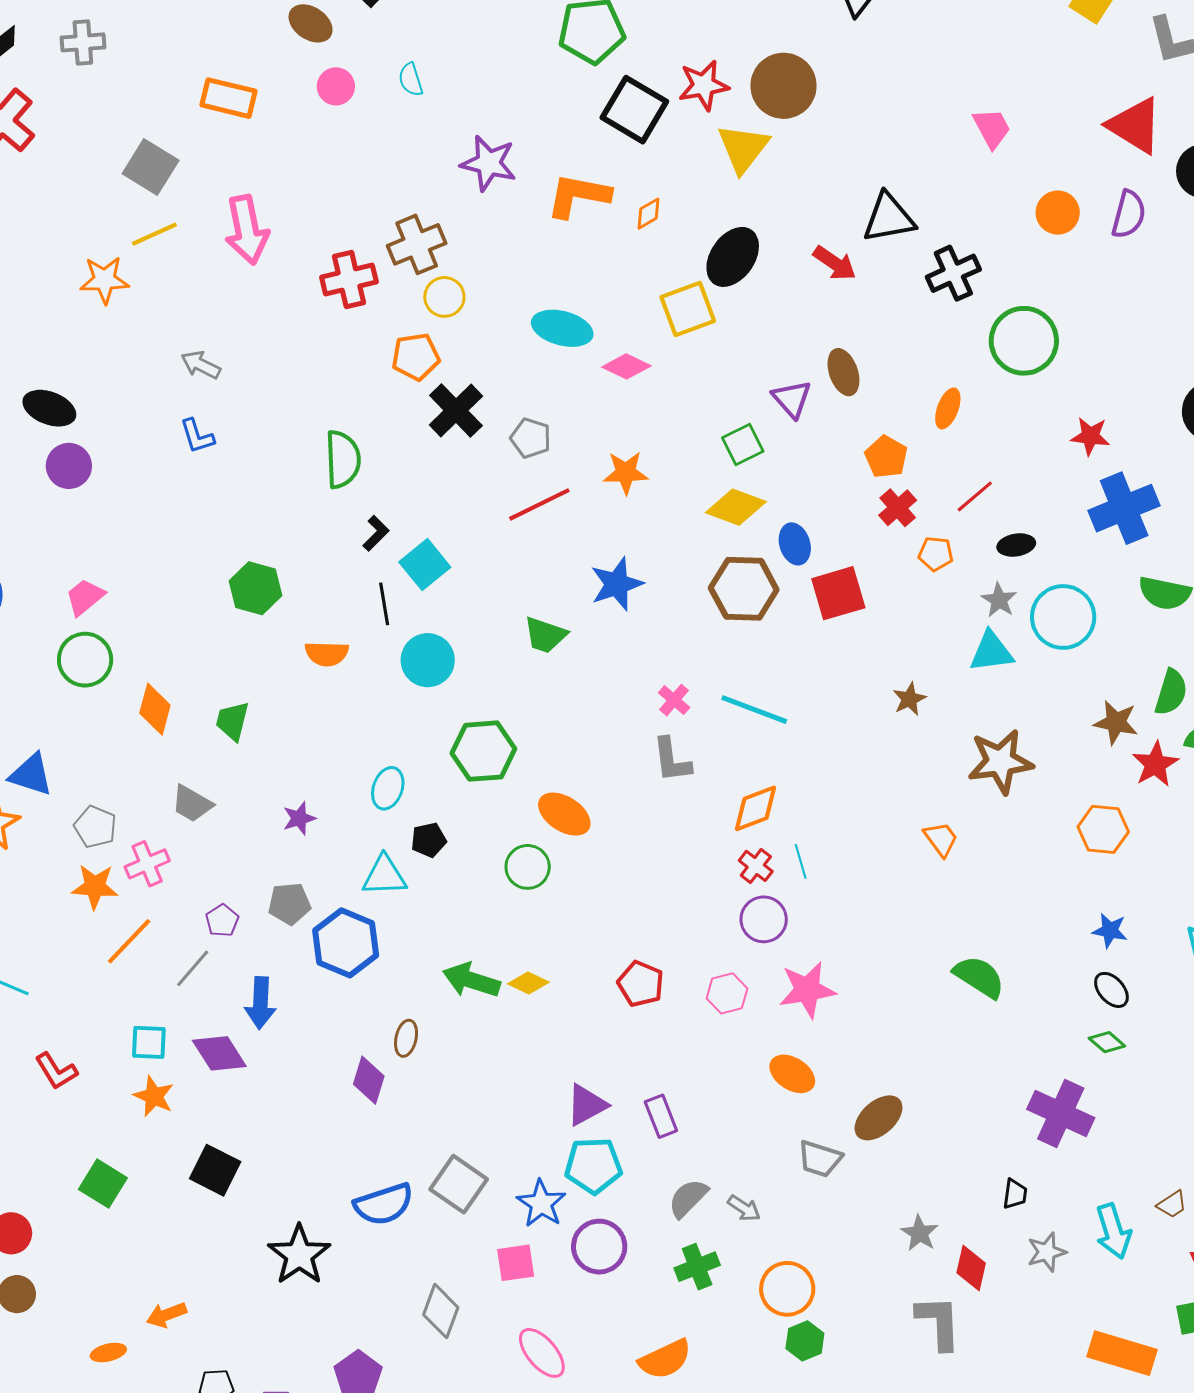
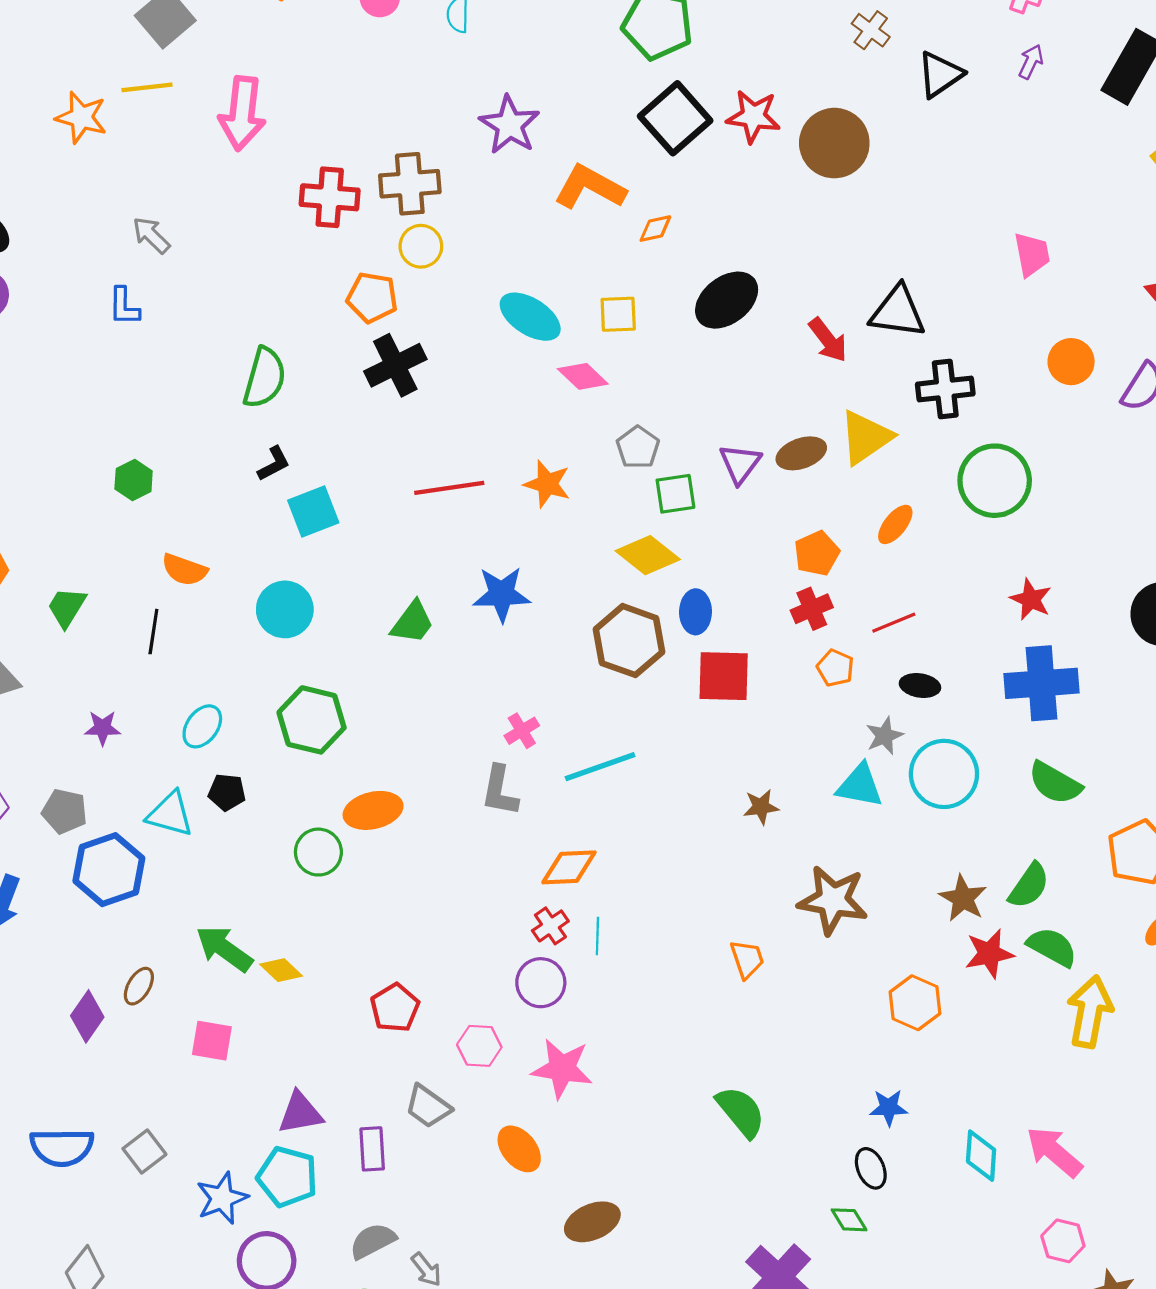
yellow triangle: (743, 148) -> (866, 437), moved
yellow square: (688, 309) -> (618, 314), moved, size x0.7
brown ellipse: (843, 372) -> (801, 453), turned 72
gray pentagon: (531, 438) -> (638, 447), moved
green hexagon: (256, 588) -> (134, 480), size x0.7
black line: (384, 604) -> (153, 632), moved
green trapezoid: (545, 635) -> (412, 622), turned -90
cyan line: (754, 710) -> (600, 767), turned -58
orange ellipse: (564, 814) -> (373, 810), turned -64
blue star: (1110, 931) -> (889, 1108), turned -30
gray trapezoid: (820, 1159) -> (428, 1106), moved
gray square: (459, 1184) -> (144, 1152), size x0.7
pink square: (516, 1263) -> (212, 1041), moved

